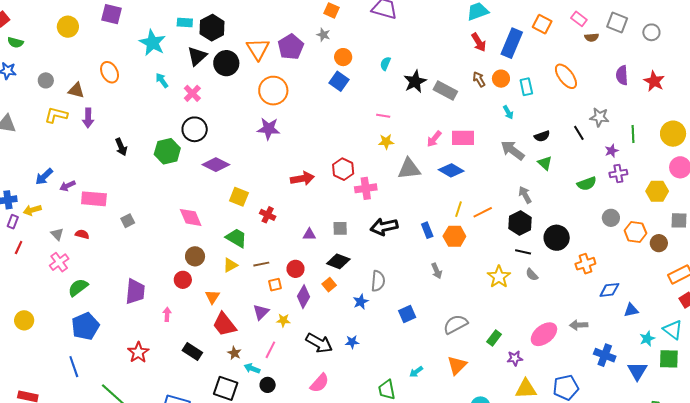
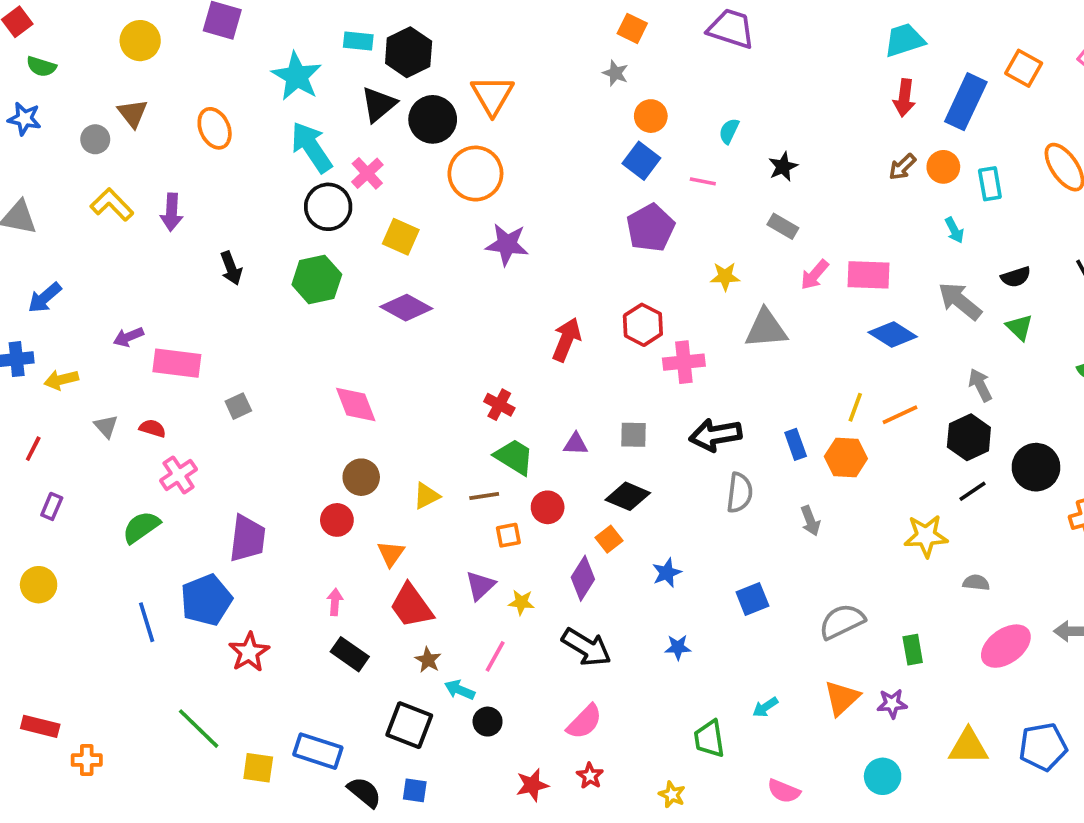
red arrow: (479, 42) -> (904, 98), turned 36
purple pentagon: (291, 47) -> (651, 228), moved
brown arrow: (479, 79) -> (902, 167), turned -105
cyan arrow: (162, 80) -> (311, 147), size x1.8
black star: (415, 82) -> (783, 167), size x0.7
brown triangle: (76, 90) -> (133, 113), moved, turned 36
orange circle: (273, 91) -> (475, 174), moved
gray rectangle: (445, 91) -> (783, 226), moved, size x0.7
yellow L-shape: (56, 115) -> (112, 205), turned 30
pink line: (383, 116) -> (703, 181), moved
black circle: (195, 129) -> (328, 207), moved
blue diamond: (451, 170) -> (893, 335), moved
blue arrow: (44, 177) -> (45, 298), moved
red arrow: (302, 179) -> (566, 340), turned -60
yellow square: (239, 197) -> (401, 237), moved
purple rectangle: (13, 222) -> (52, 506), moved
green trapezoid: (236, 238) -> (514, 457), moved
black line: (523, 252) -> (973, 491), turned -49
pink cross: (59, 262) -> (179, 475), moved
gray semicircle: (532, 275) -> (976, 583), moved, turned 136
yellow star: (499, 277) -> (926, 536), turned 30
gray semicircle: (378, 281) -> (740, 493), moved
purple diamond: (303, 297) -> (583, 578), moved
pink arrow: (167, 314) -> (335, 602), moved
blue pentagon: (85, 326) -> (206, 600), moved
green rectangle: (494, 338) -> (913, 650), turned -49
blue star: (352, 342) -> (678, 647), moved
purple star: (515, 358) -> (892, 704), moved
blue line: (74, 367) -> (147, 622), moved

